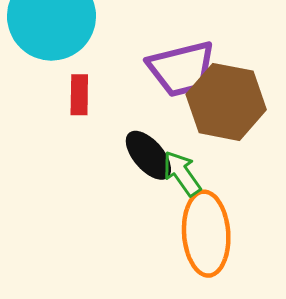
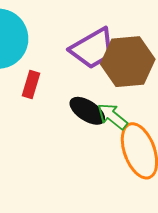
red rectangle: (79, 95) -> (31, 84), turned 32

